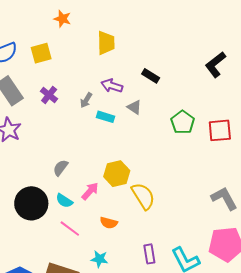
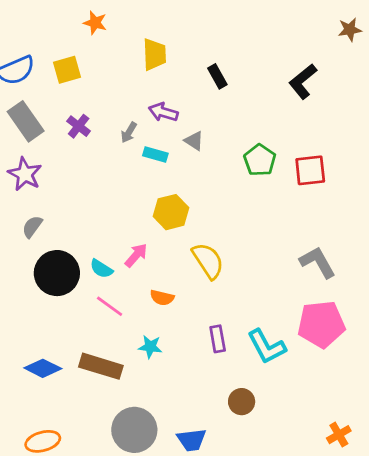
black rectangle: (151, 76) -> (217, 76), moved, turned 30
gray semicircle: (61, 168) -> (32, 227), moved
yellow hexagon: (117, 174) -> (171, 212), moved

